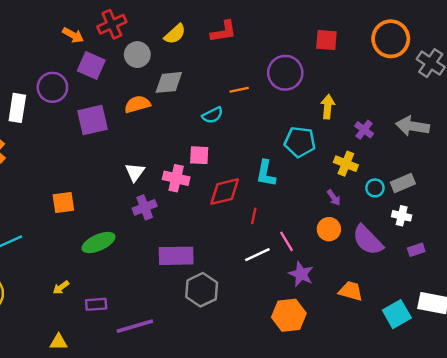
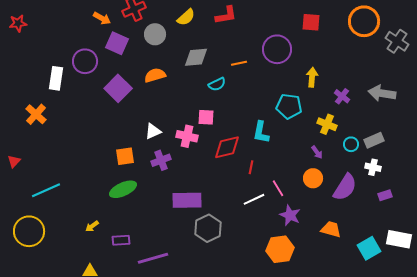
gray diamond: (169, 82) -> (196, 57), moved
purple square: (92, 120) -> (118, 88), turned -32
white triangle: (135, 172) -> (153, 131), turned 30
orange square: (63, 202) -> (125, 156), moved
purple semicircle: (368, 240) -> (345, 187), turned -104

